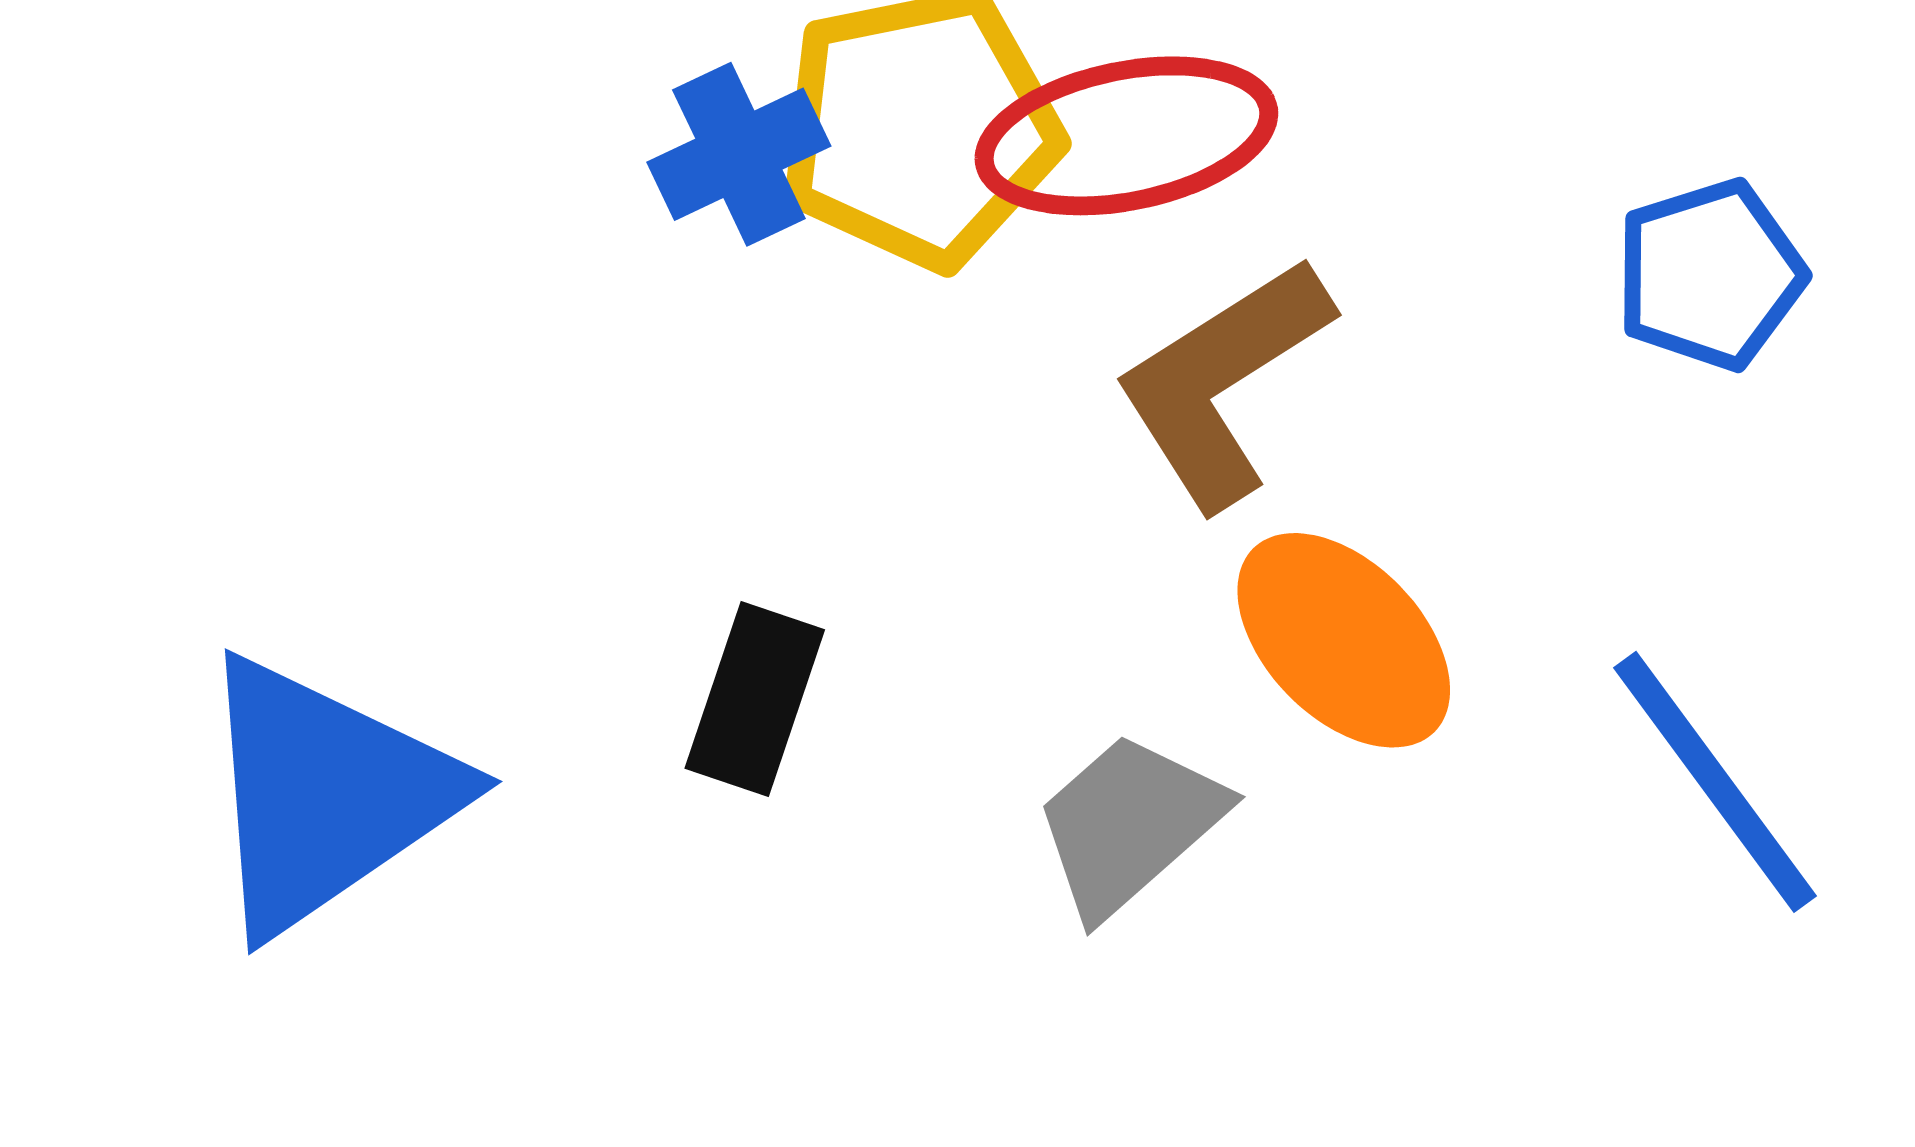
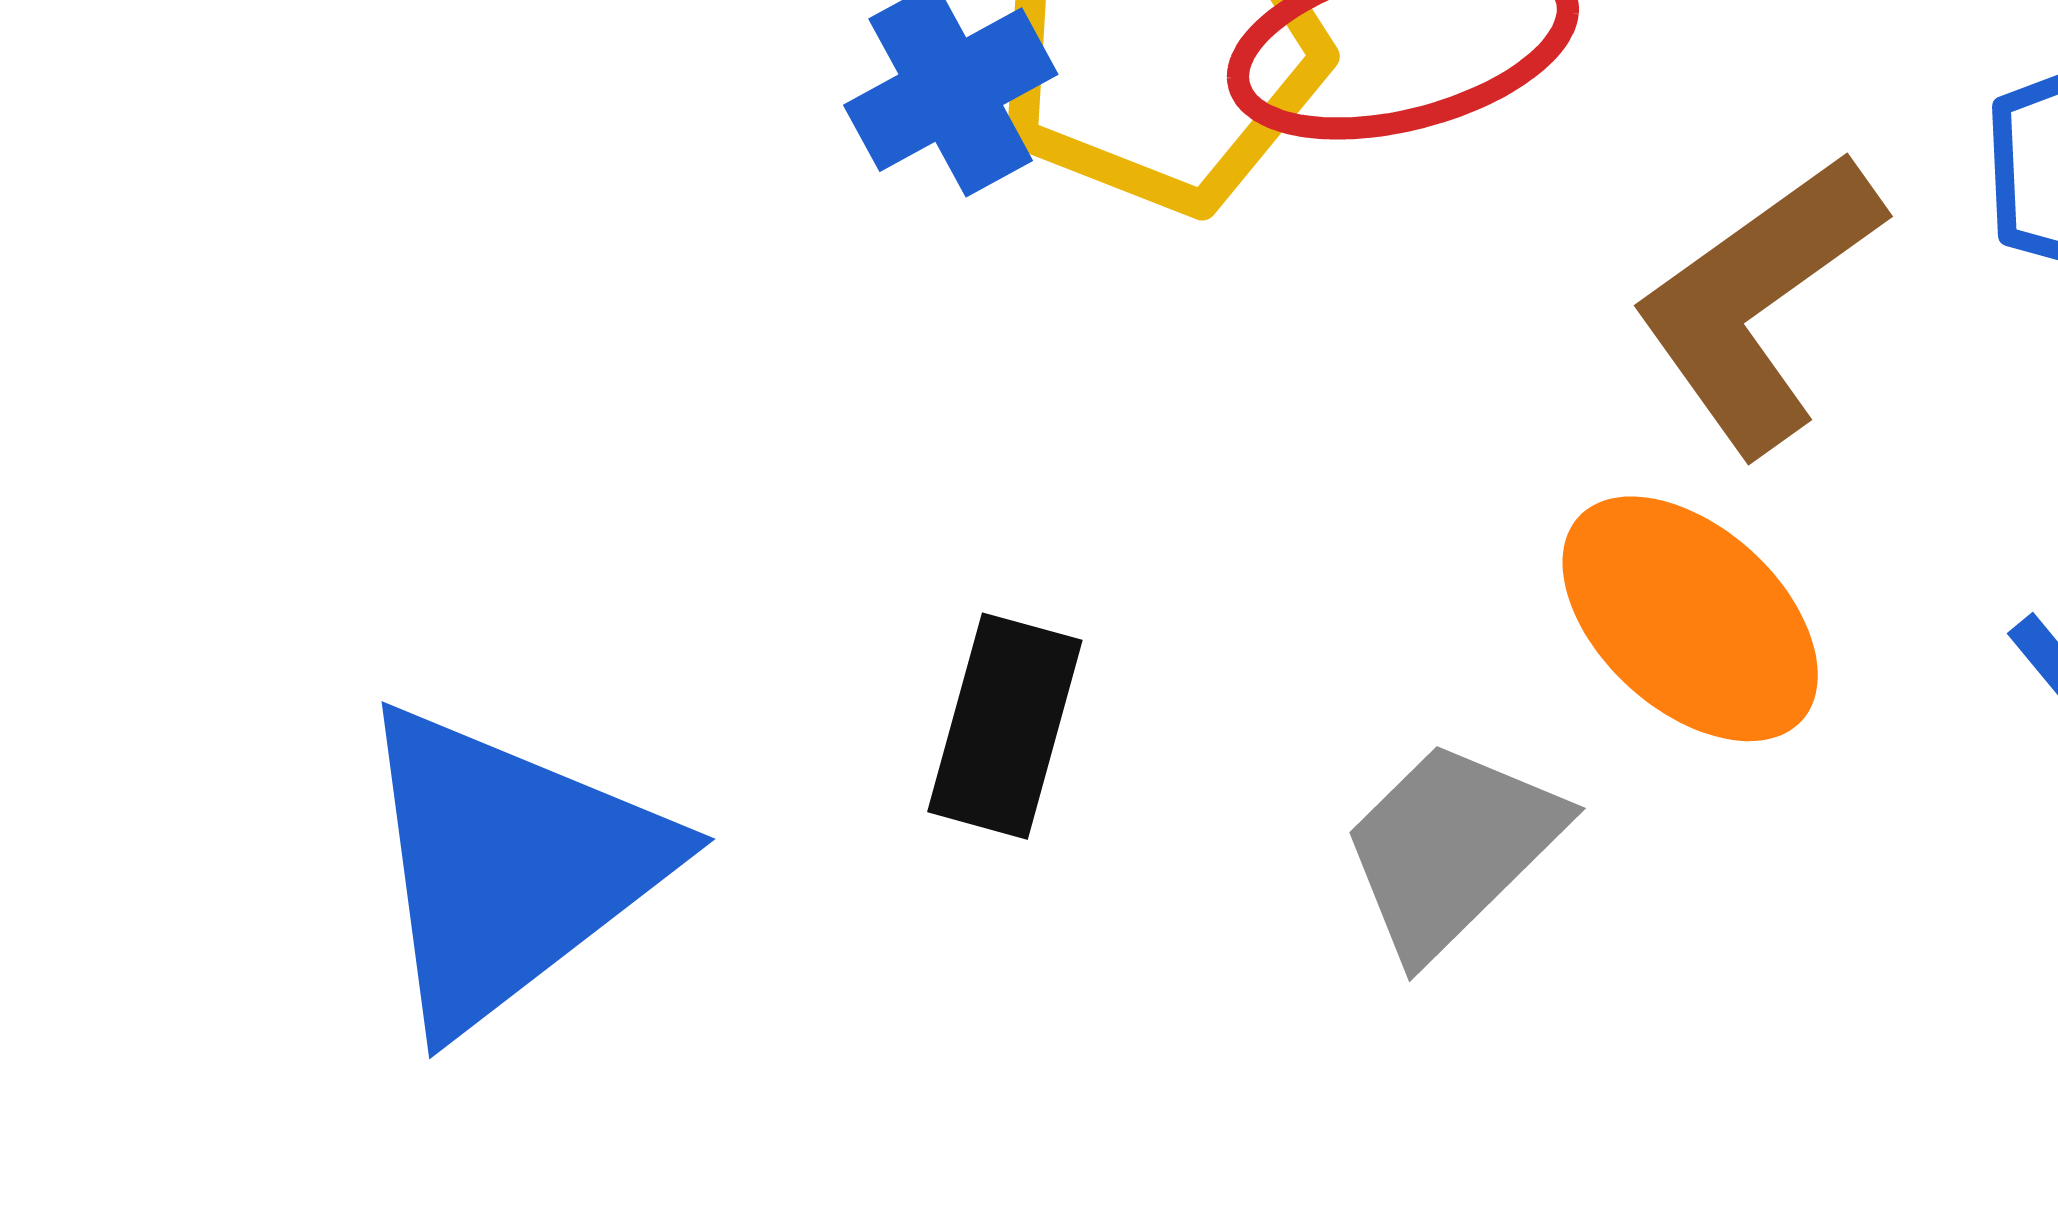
brown L-shape: (1223, 382) -> (1758, 303), moved

